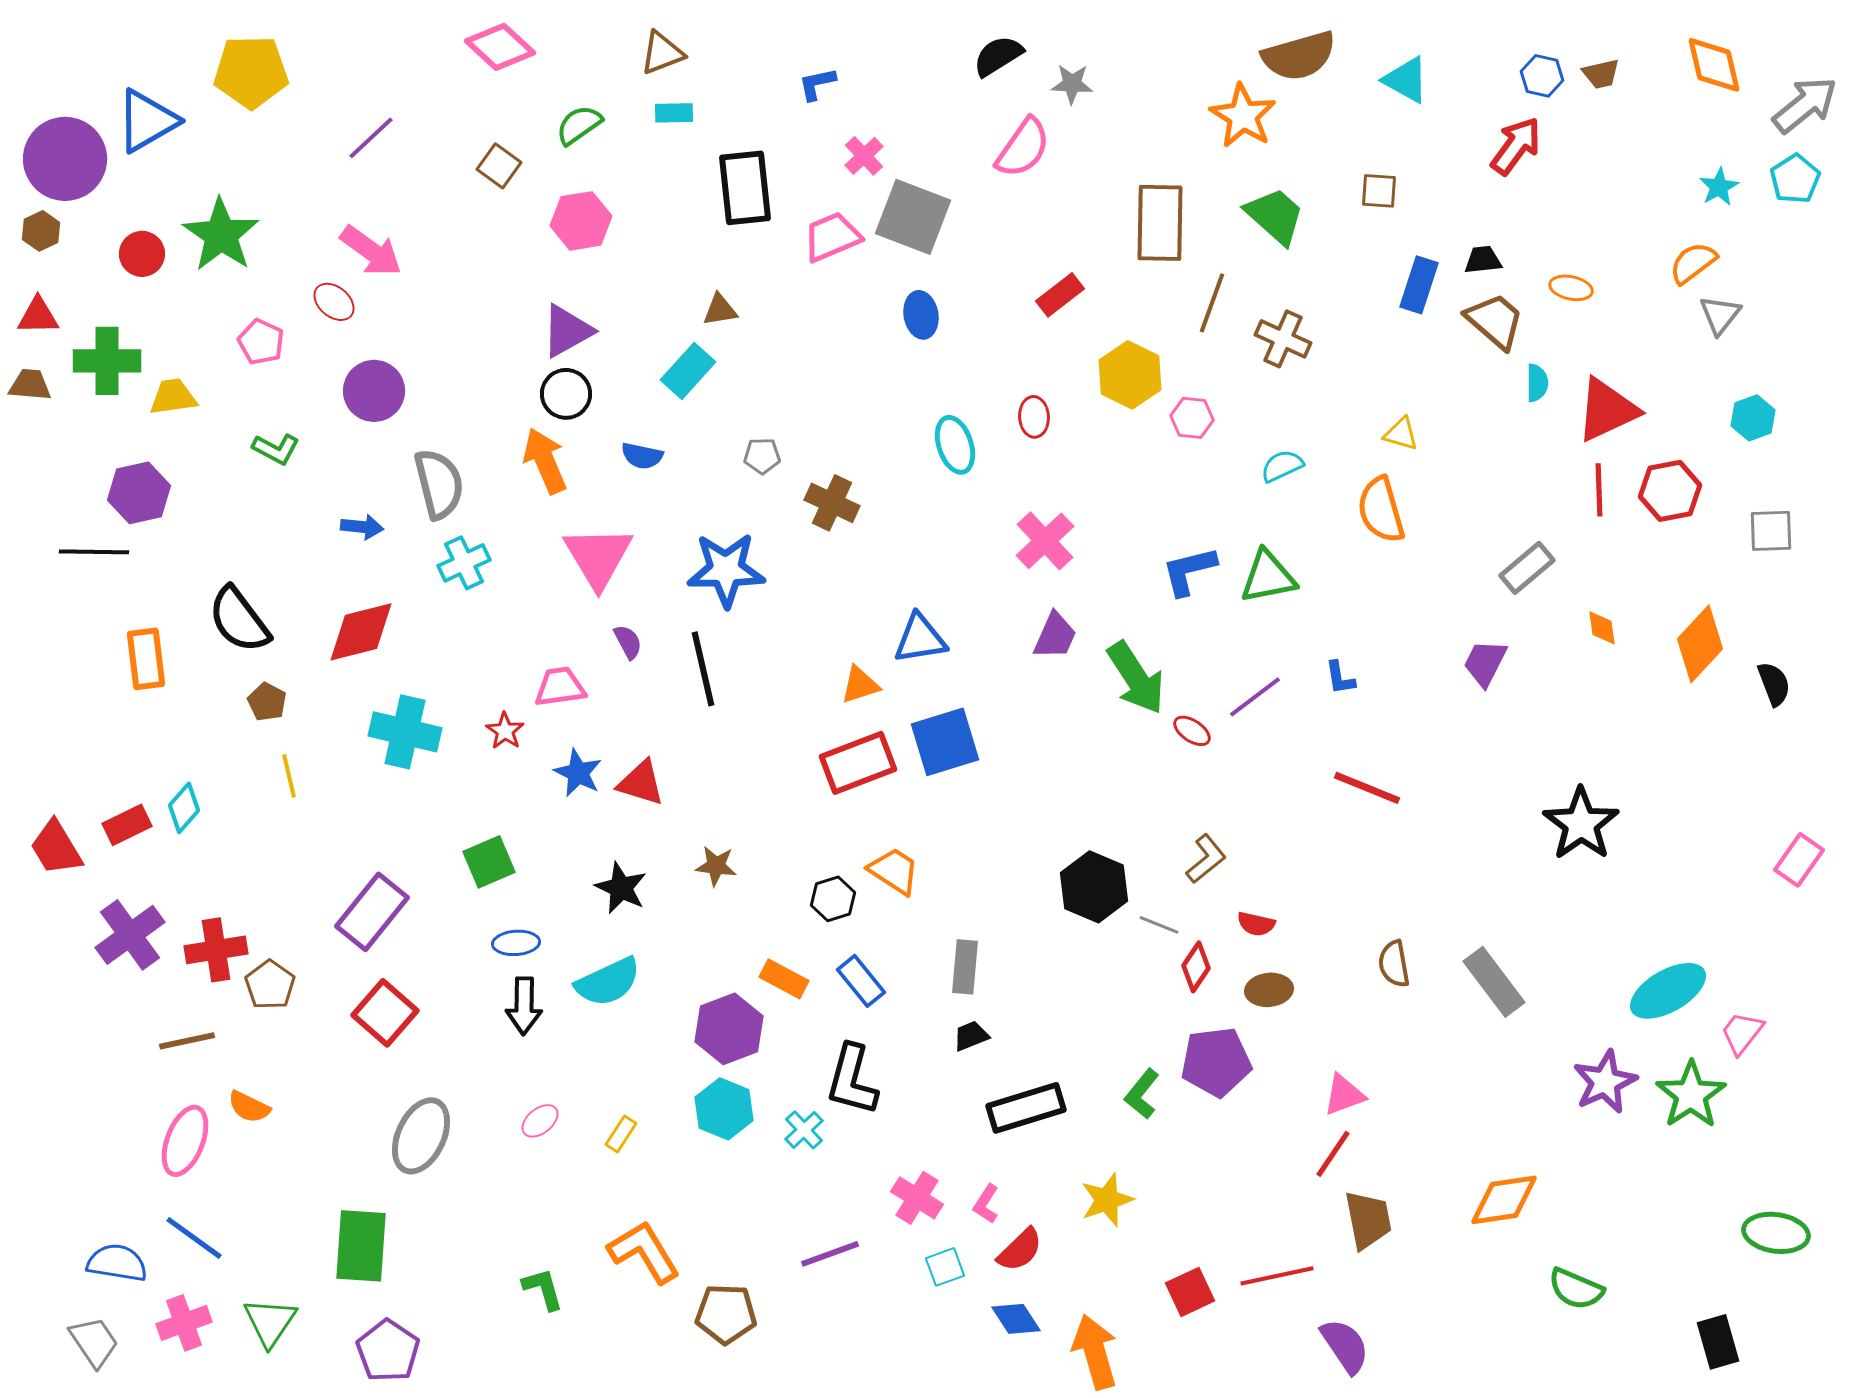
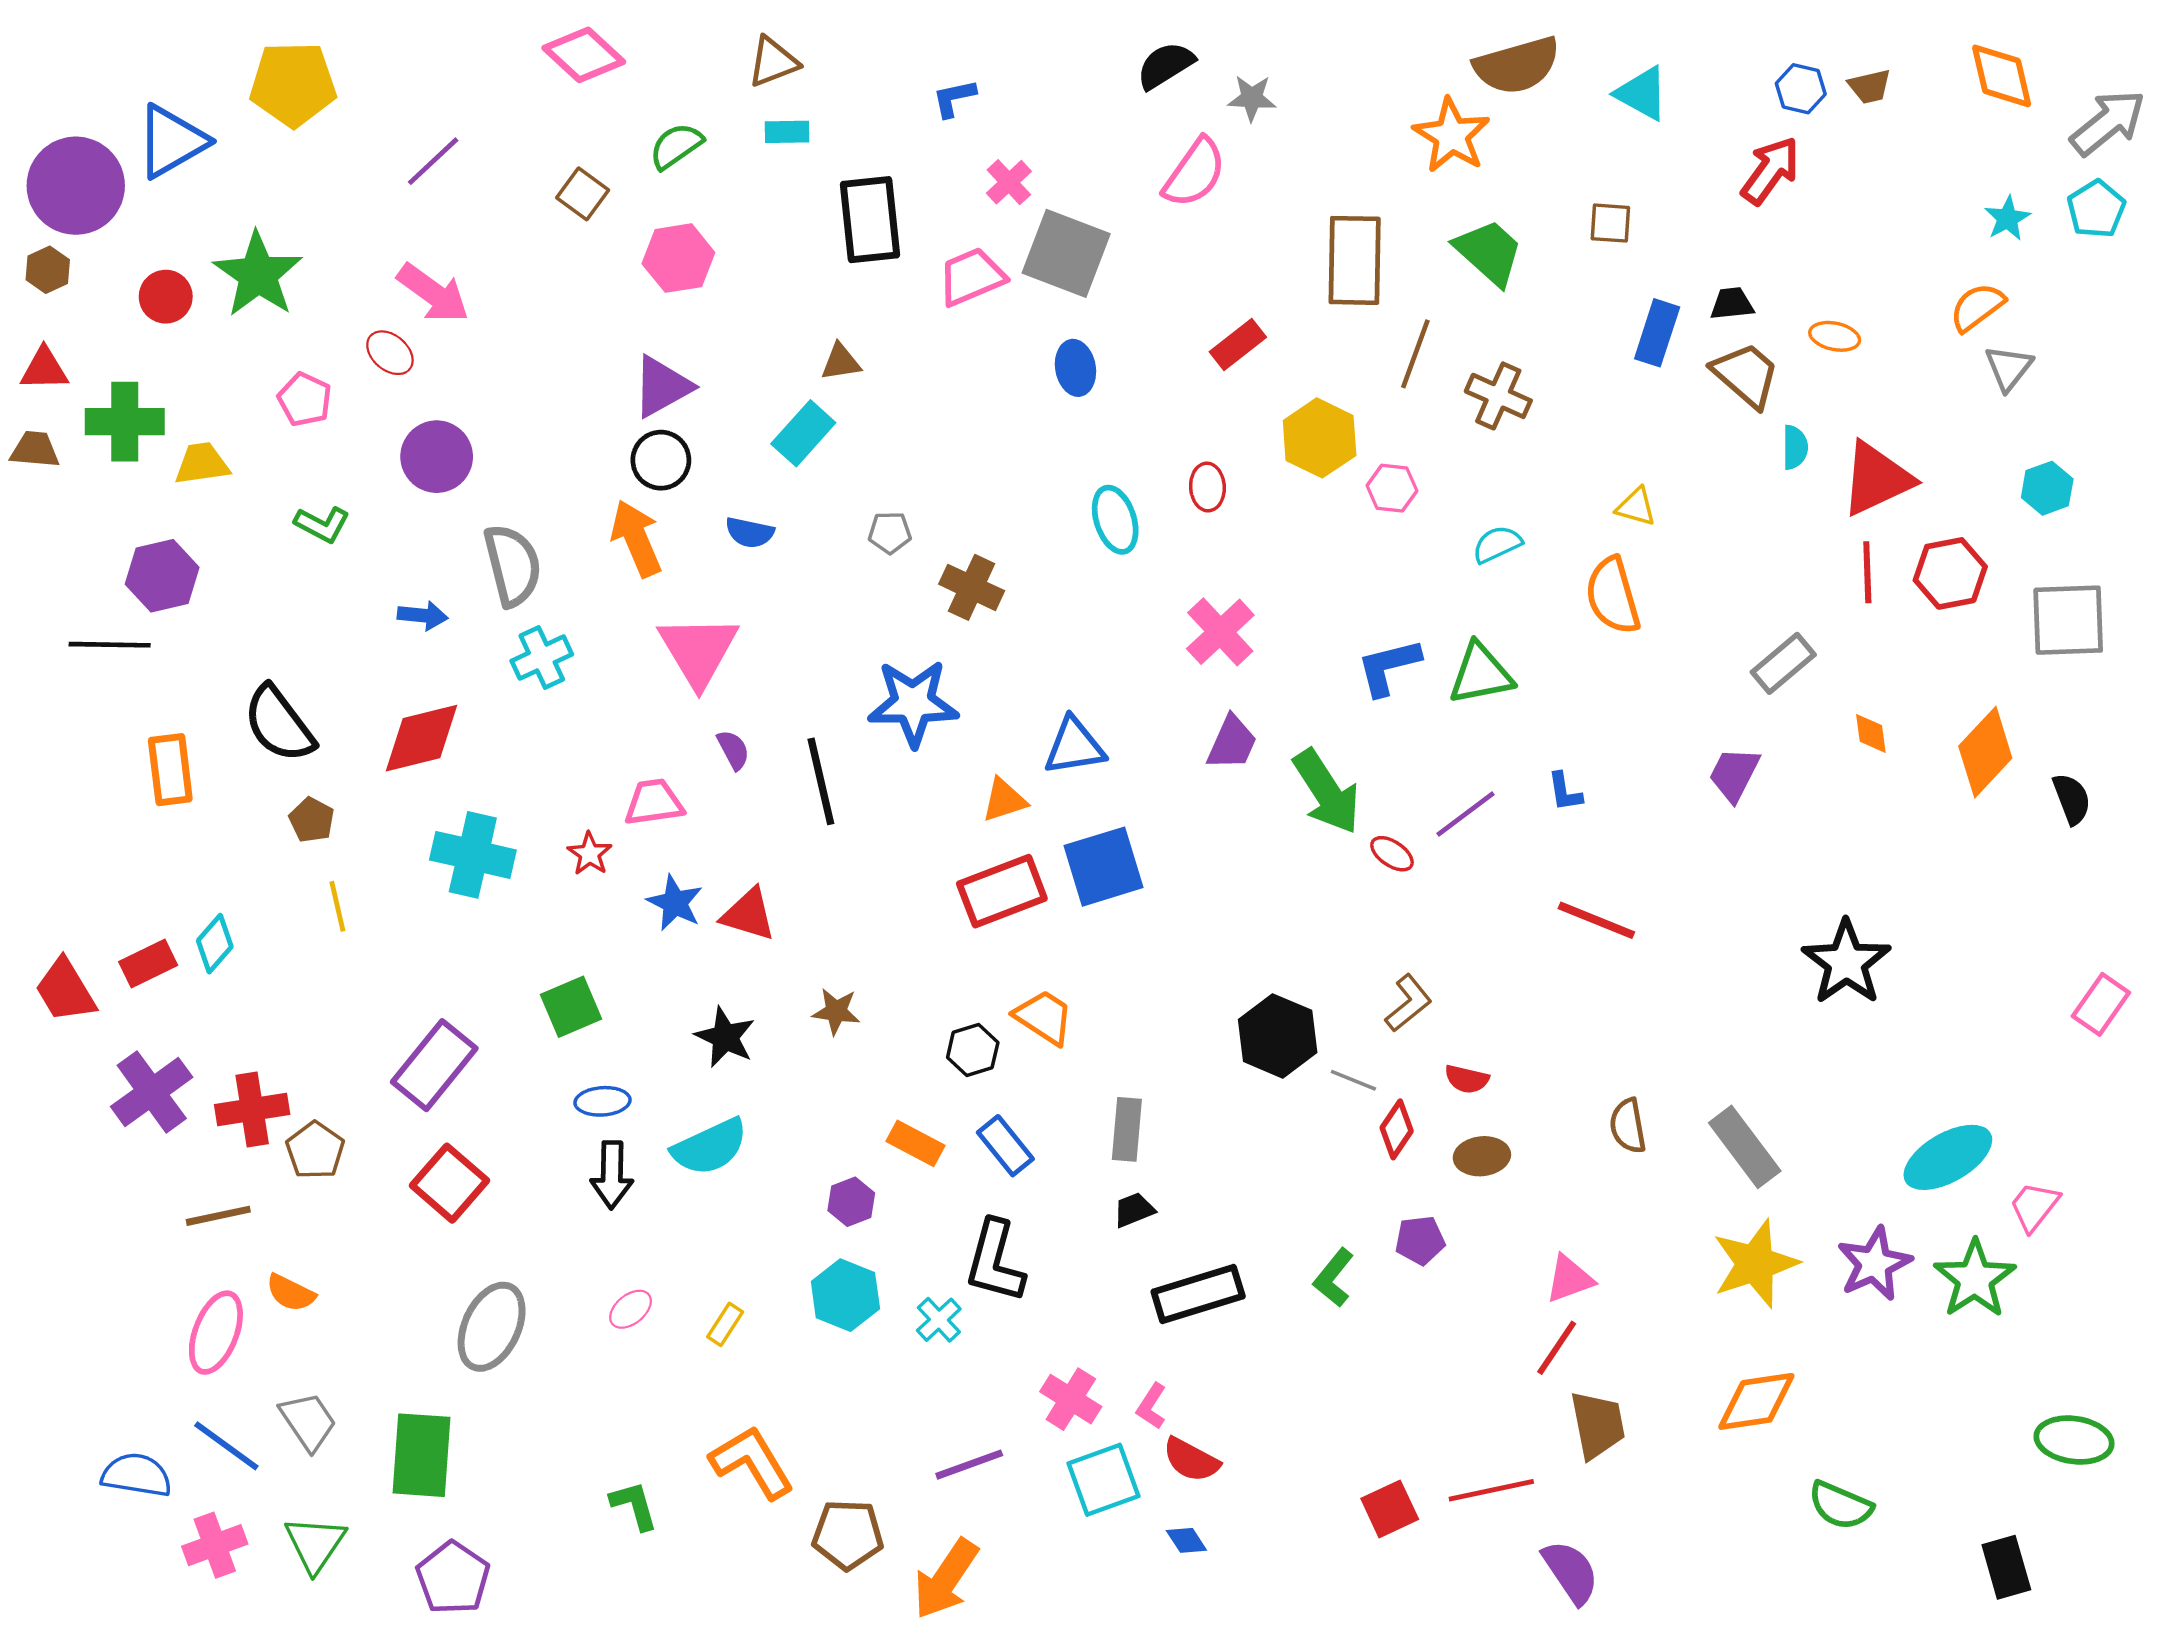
gray square: (1771, 531) -> (2068, 620), size x1.5
blue star: (726, 570) -> (913, 703), moved
purple hexagon: (729, 1029) -> (851, 1202), size x0.6
purple pentagon: (1216, 1062) -> (1420, 1240), size x0.6
yellow star: (1107, 1200) -> (1755, 1264), moved, size x1.4
red semicircle: (1020, 1250) -> (1191, 1460), turned 72
cyan square: (945, 1267) -> (1104, 1480), size x1.6
blue diamond: (1016, 1319) -> (1186, 1540), size x0.7
gray trapezoid: (94, 1342) -> (308, 1421), moved
orange arrow: (1095, 1352) -> (946, 1579), moved, turned -130

